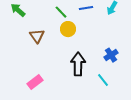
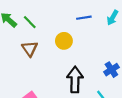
green line: (61, 12) -> (30, 22), moved

